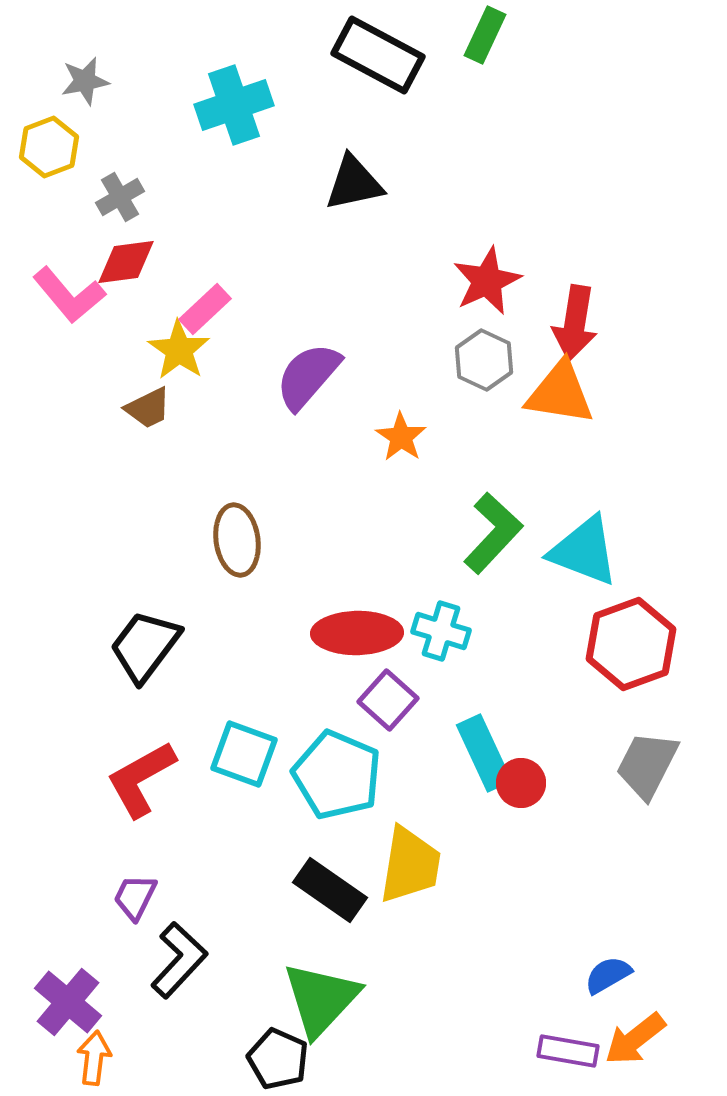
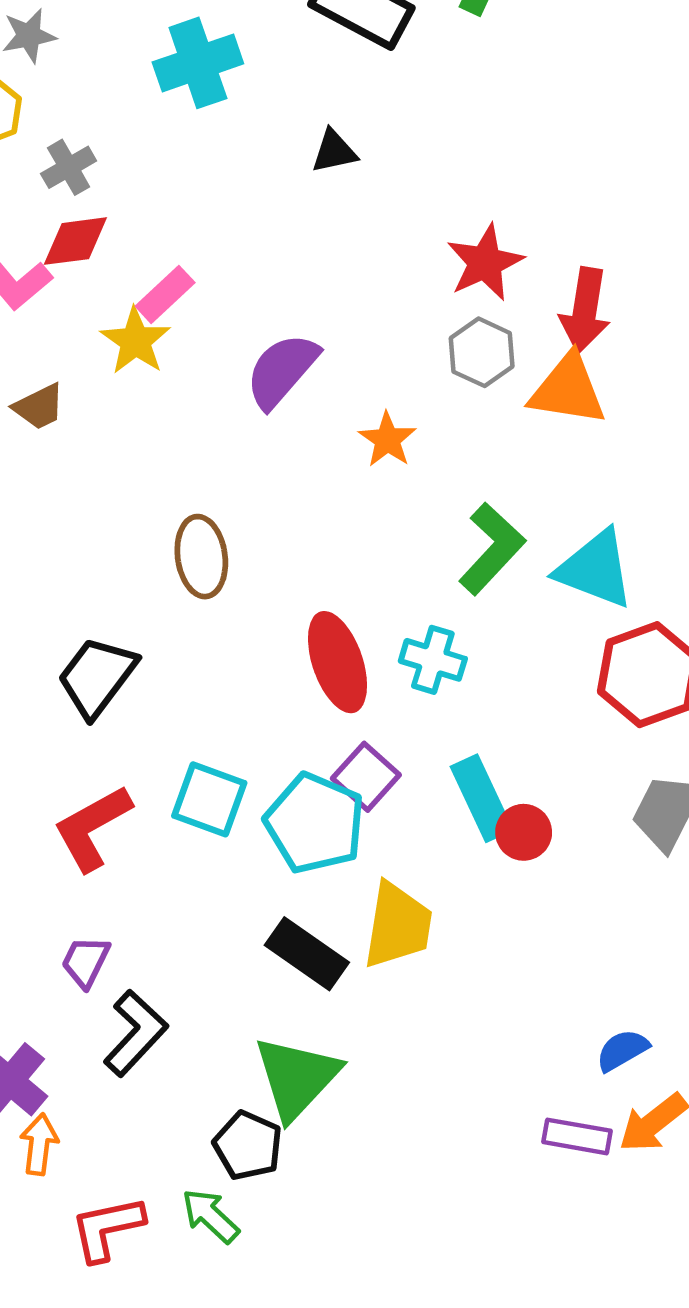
black triangle: (354, 183) -> (334, 151), size x0.7
brown trapezoid: (148, 408) -> (39, 407), moved
red ellipse: (357, 633) -> (338, 662), turned 72
purple square: (388, 700) -> (366, 777), moved

